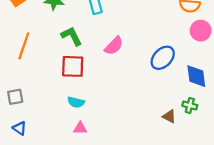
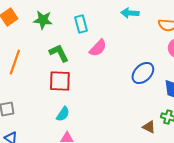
pink semicircle: (114, 46) -> (98, 48), moved
cyan semicircle: (76, 102) -> (63, 114), turned -70

